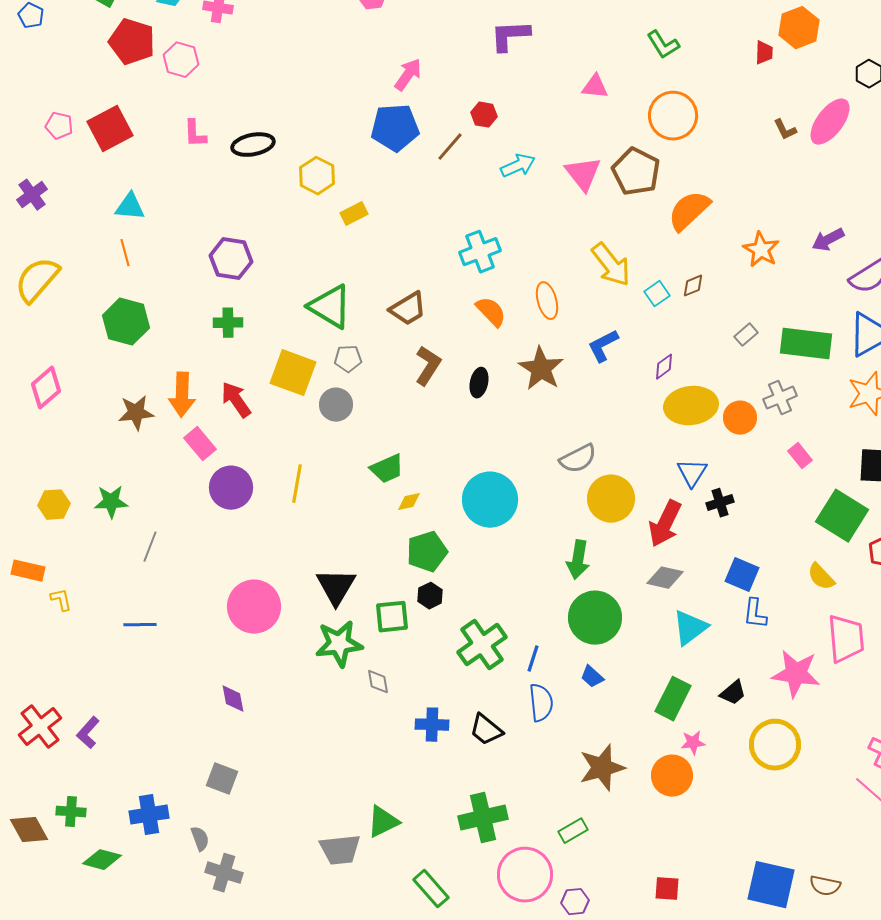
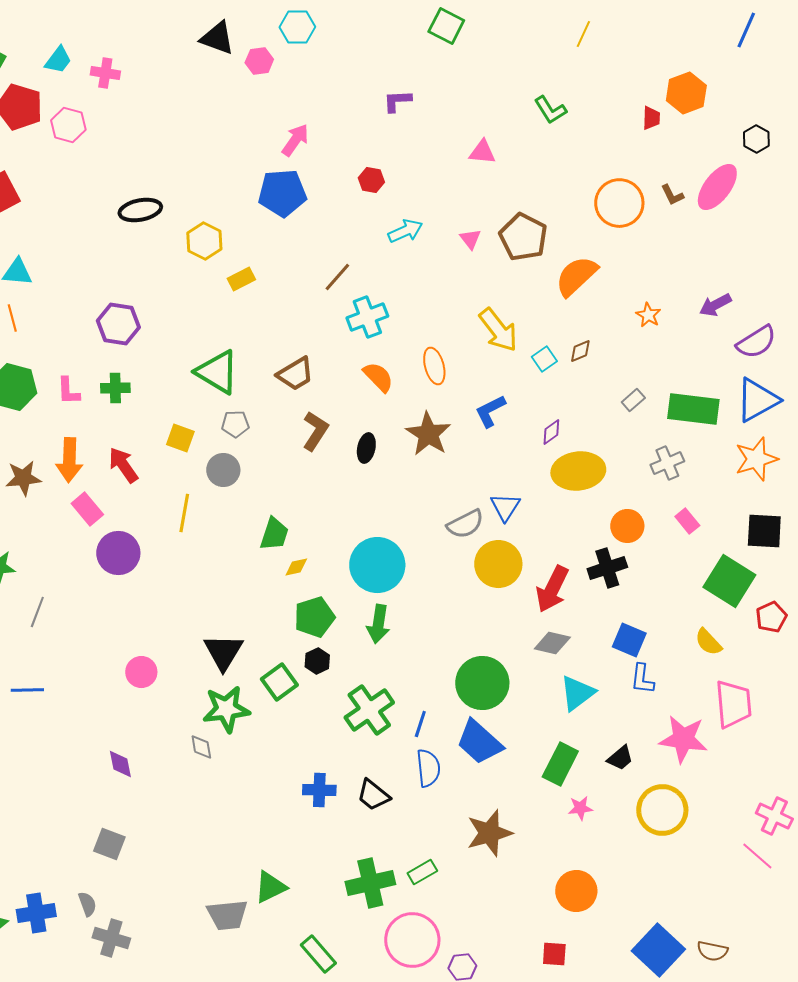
purple L-shape: (510, 36) -> (397, 101), size x0.7
orange circle: (673, 116) -> (619, 203), moved
pink L-shape: (195, 134) -> (68, 391), moved
brown line: (450, 147) -> (337, 277), moved
pink triangle: (583, 174) -> (470, 239), size x0.6
orange star: (761, 250) -> (648, 315), size x0.7
yellow square: (293, 373) -> (180, 438), size x0.6
orange circle: (740, 418) -> (627, 526), moved
green trapezoid: (387, 469) -> (274, 534), turned -48
blue triangle: (692, 473) -> (505, 507), moved
yellow line: (297, 484) -> (184, 513), moved
black cross: (720, 503) -> (607, 568), size x1.4
green arrow: (578, 560) -> (378, 624), moved
pink circle: (254, 607) -> (141, 672), size x0.6
green square: (392, 617) -> (279, 682), turned -30
blue trapezoid: (592, 677) -> (479, 742), size x2.0
gray diamond: (378, 682) -> (201, 747), moved
orange circle: (672, 776) -> (576, 891), moved
blue cross: (149, 815) -> (36, 913), moved
green rectangle: (573, 831) -> (422, 872), moved
blue square: (771, 885) -> (658, 950), turned 30

